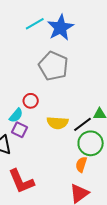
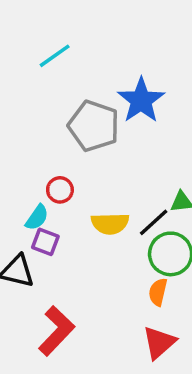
blue star: (60, 28) -> (141, 100), moved
red L-shape: (21, 181) -> (56, 331), turned -108

